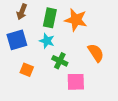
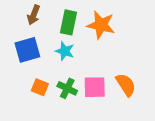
orange semicircle: (96, 53) -> (126, 85), moved
green cross: (60, 61) -> (67, 88), moved
pink square: (76, 82) -> (95, 87), moved

